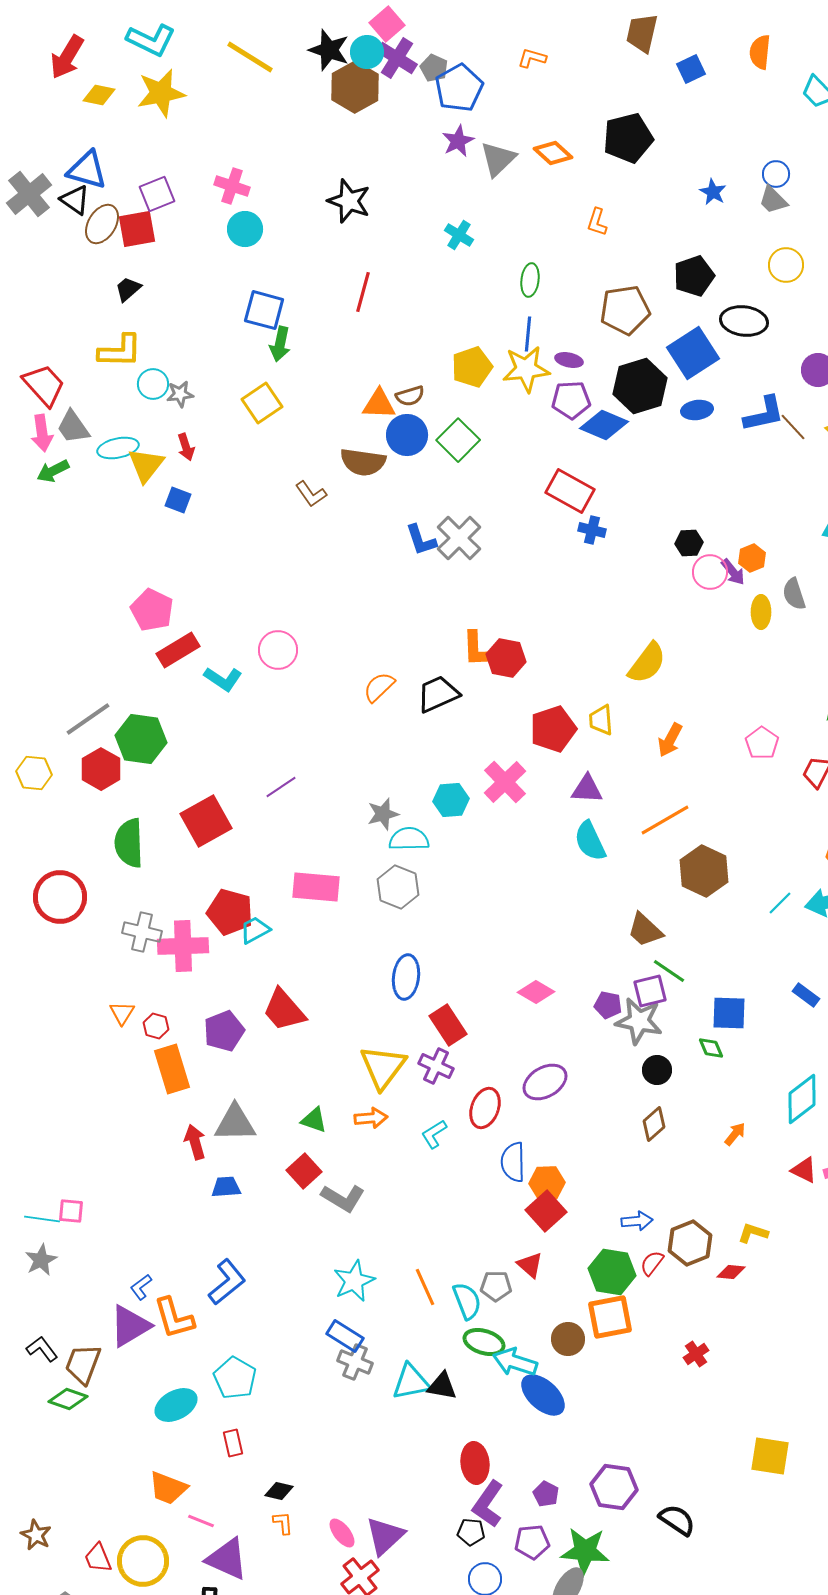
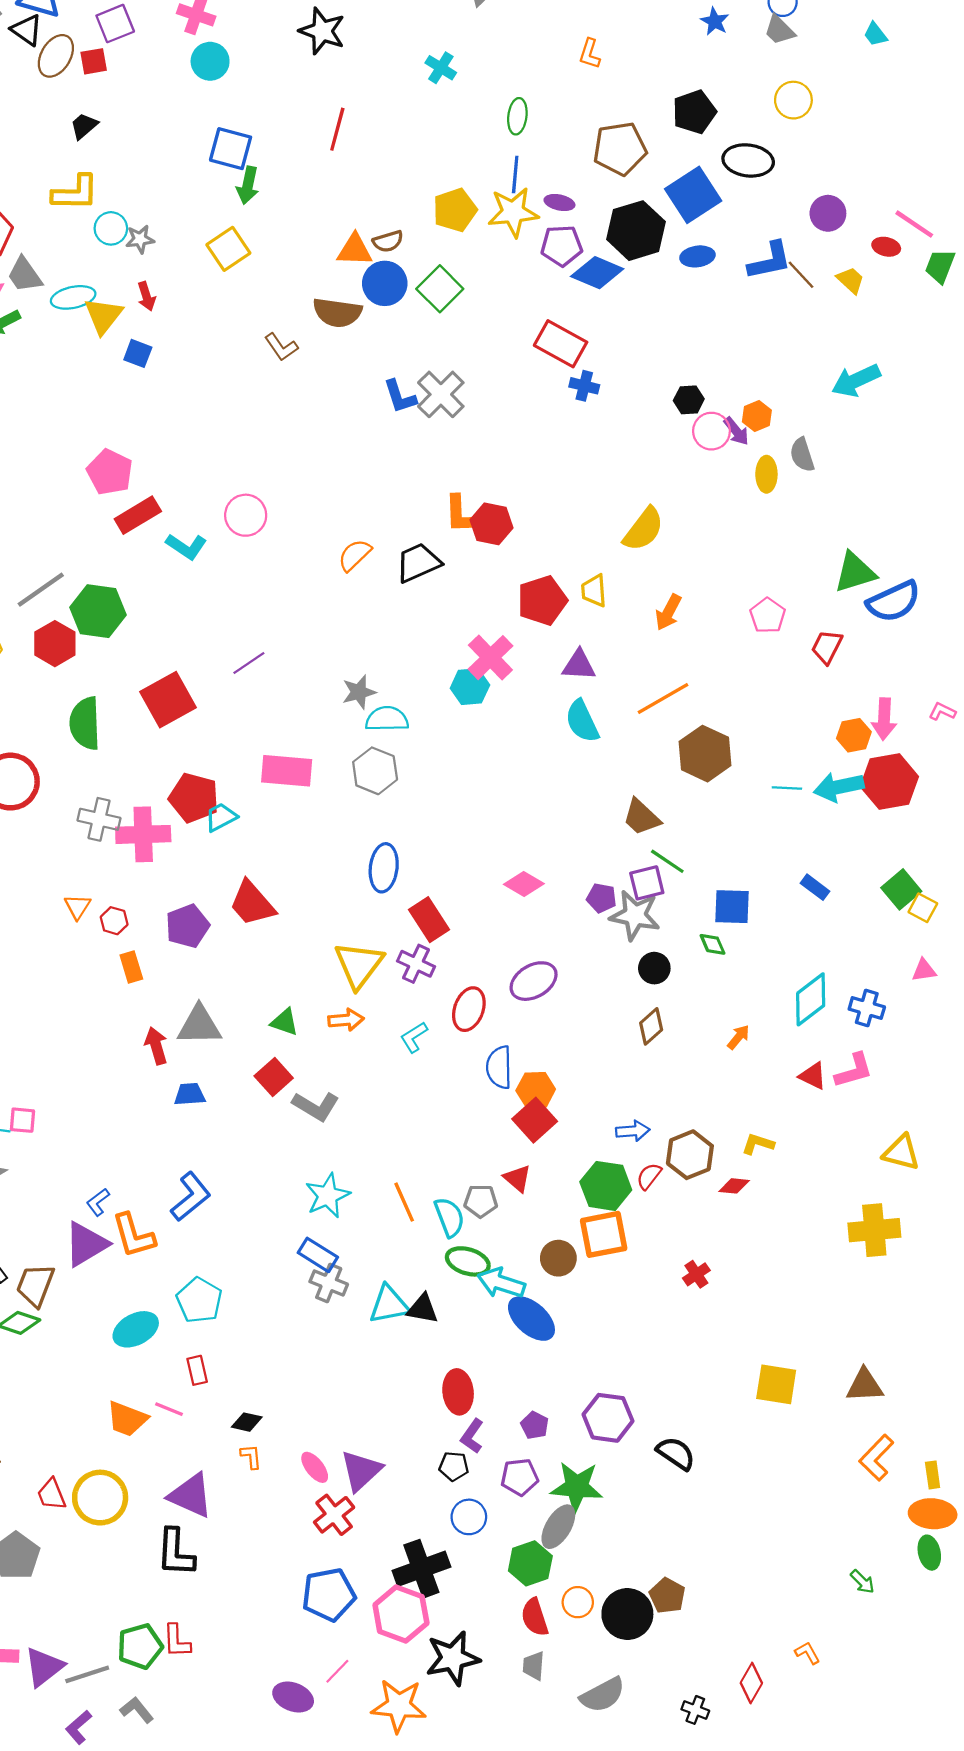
red square: (137, 229) -> (94, 61), size x0.7
cyan hexagon: (451, 800) -> (470, 687), moved
cyan line: (780, 903) -> (787, 788), turned 48
orange rectangle: (172, 1069) -> (131, 967), size x0.6
purple L-shape: (488, 1504) -> (472, 1436), size x0.7
pink line: (201, 1521) -> (169, 1409), moved

